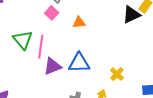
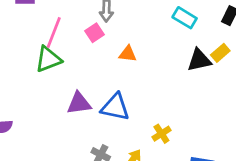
green triangle: (23, 40) -> (48, 59), turned 35
pink line: (41, 47) -> (54, 33), moved

